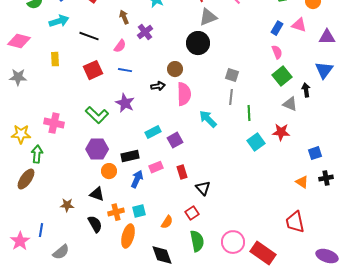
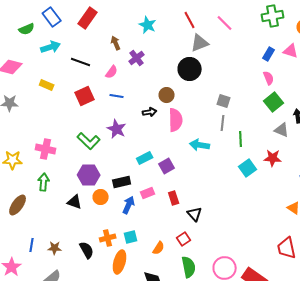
yellow rectangle: (55, 59) -> (47, 85), turned -64
cyan arrow: (208, 119) -> (200, 145), turned -36
green arrow: (37, 154) -> (44, 182), moved
black triangle: (97, 194) -> (75, 202), moved
brown star: (67, 205) -> (55, 248), moved
blue line: (41, 230) -> (32, 245), moved

